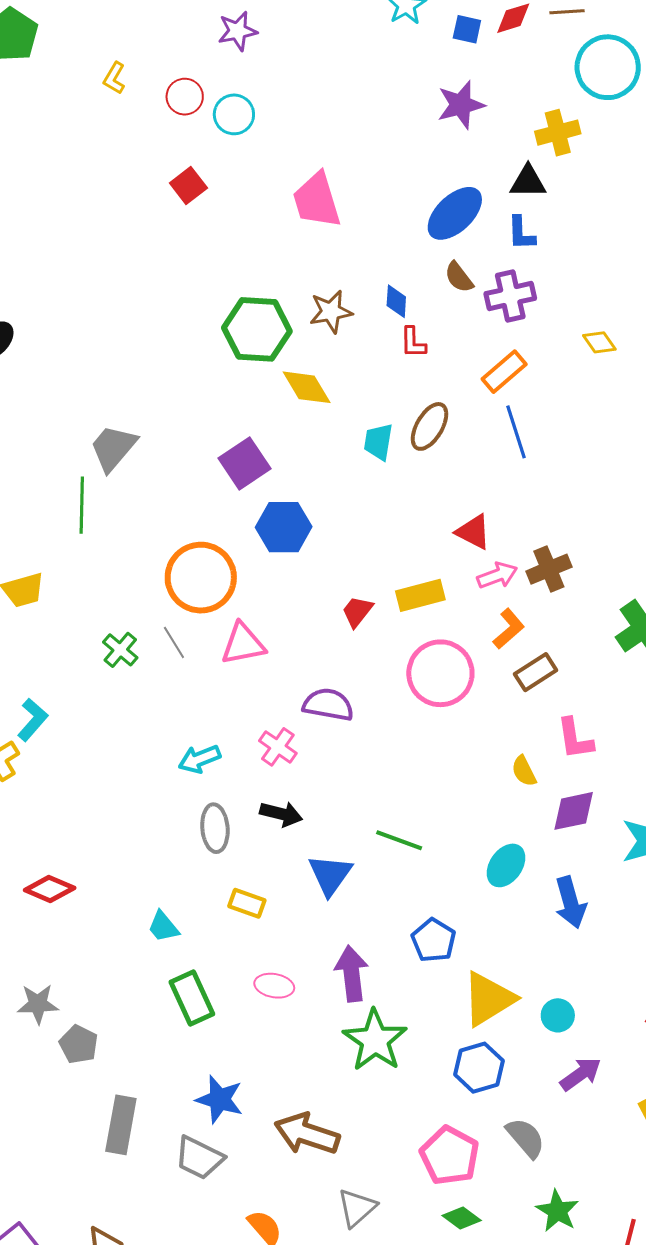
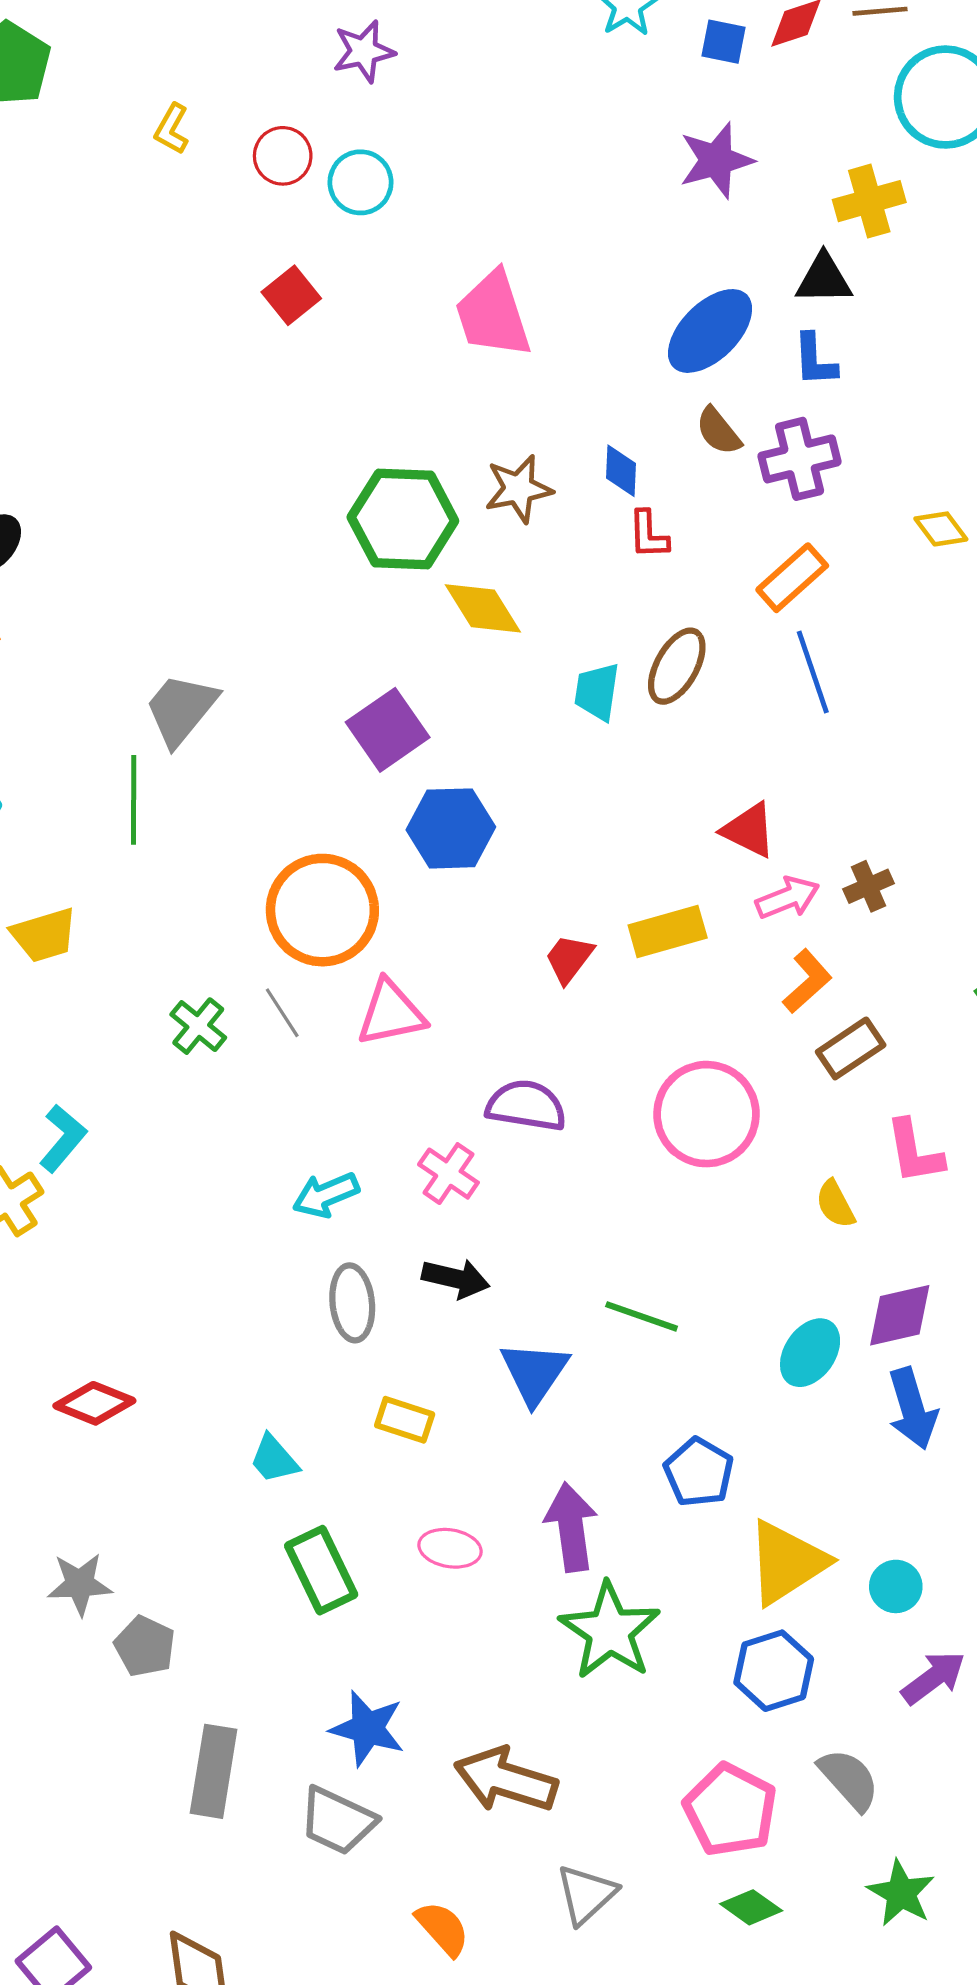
brown cross: (549, 569) -> (868, 886), size x0.7
pink circle: (440, 673) -> (707, 1114), moved
purple diamond: (574, 811) -> (900, 1315), moved

